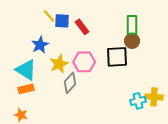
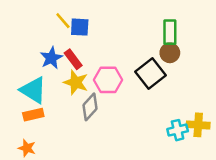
red rectangle: (82, 27) -> (73, 59), moved
black square: (117, 57) -> (151, 73), turned -35
yellow star: (59, 64) -> (76, 82), turned -30

